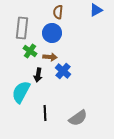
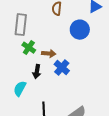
blue circle: (52, 33) -> (80, 30), moved
cyan semicircle: (21, 92) -> (20, 89), size x0.7

